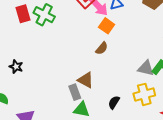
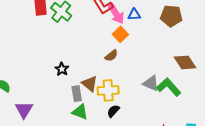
black star: (16, 67) -> (62, 69), moved
yellow cross: (144, 94) -> (108, 90), moved

